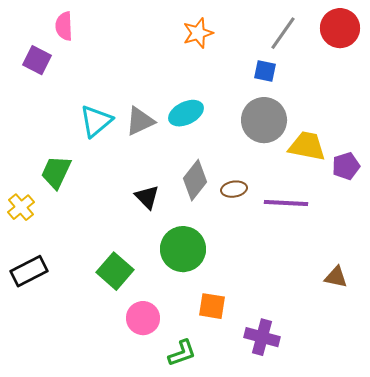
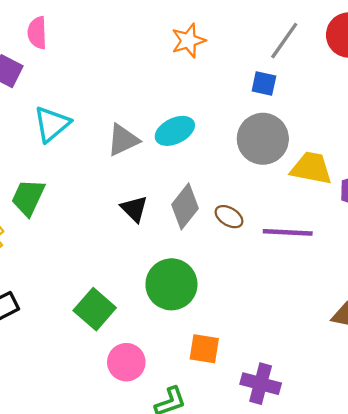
cyan triangle: (96, 121) -> (52, 124), moved
brown ellipse: (234, 189) -> (229, 217), turned 40
black triangle: (147, 197) -> (134, 209), moved

